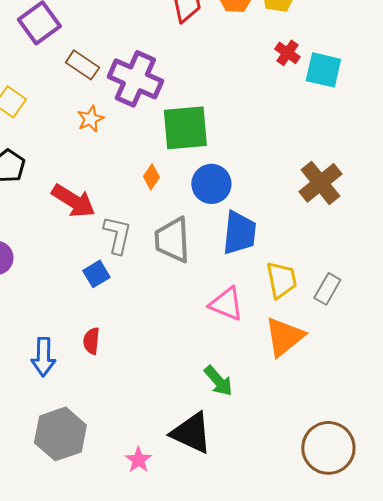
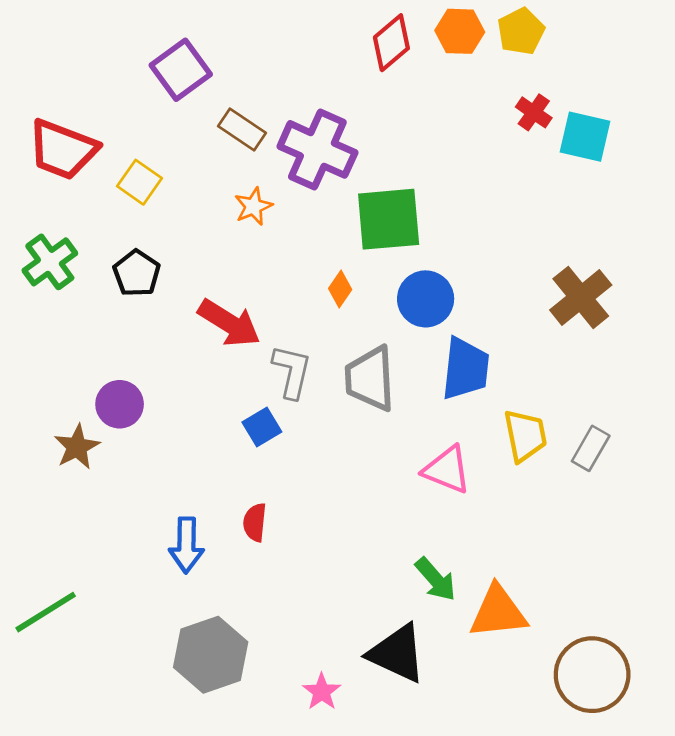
orange triangle: (284, 337) -> (498, 612), moved, turned 33

